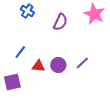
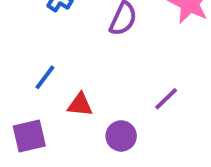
purple circle: (58, 65) -> (121, 136), moved

